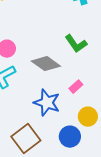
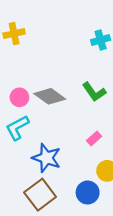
gray diamond: (46, 64) -> (50, 96), moved
blue star: (47, 103) -> (47, 158), moved

